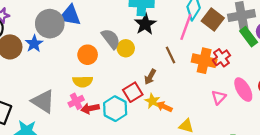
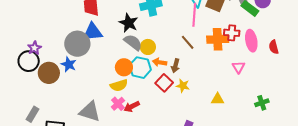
black star: (145, 24) -> (129, 23), moved
orange circle: (88, 55) -> (124, 67), moved
red cross: (221, 58) -> (232, 33), turned -35
pink ellipse: (243, 90) -> (251, 41), moved, turned 35
orange arrow: (164, 107) -> (160, 62), moved
cyan hexagon: (115, 109) -> (140, 68), moved

